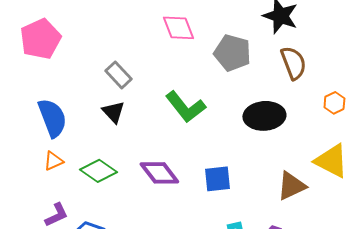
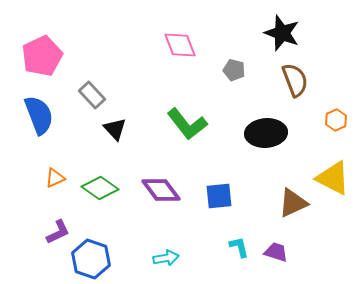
gray pentagon: (232, 53) -> (234, 70), size x0.6
gray rectangle: (118, 75) -> (92, 95), moved
blue semicircle: (52, 118) -> (39, 115), moved

